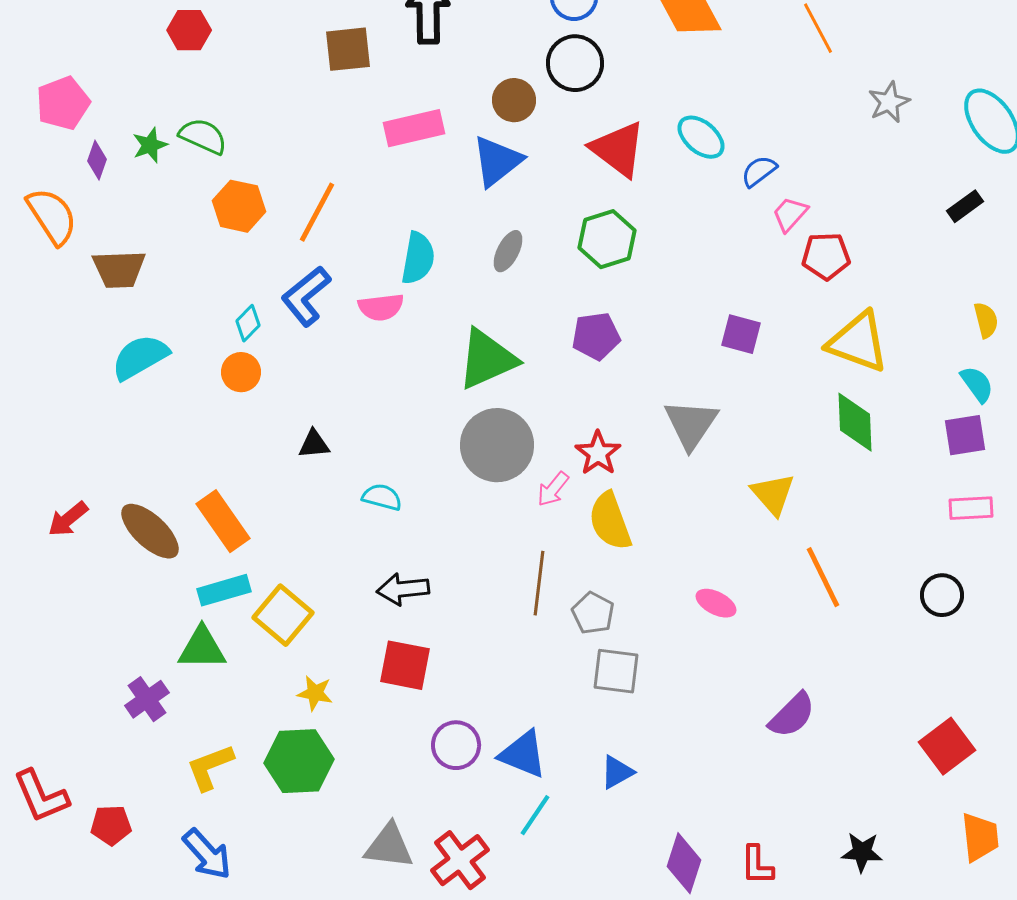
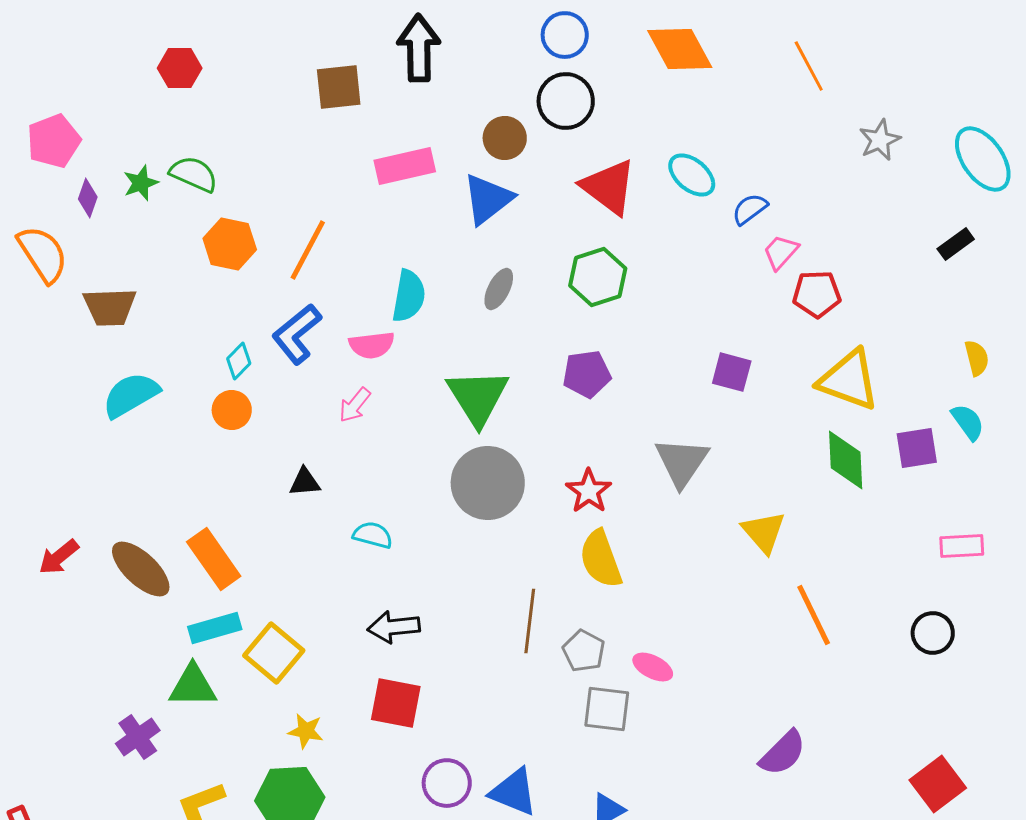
green triangle: (487, 359) -> (478, 397), turned -38
purple square: (965, 435) -> (917, 448), moved
pink arrow: (553, 489) -> (355, 405), moved
pink ellipse: (716, 603) -> (653, 667), moved

